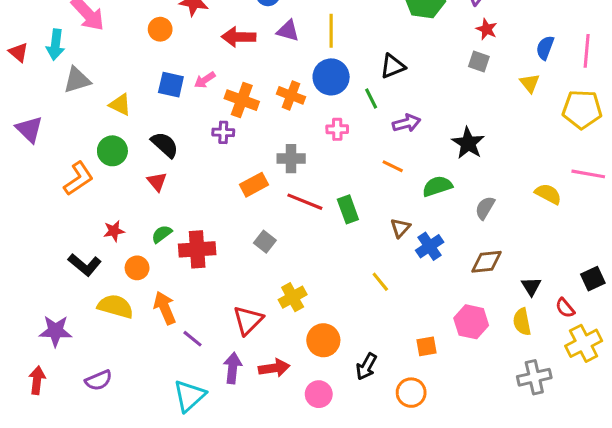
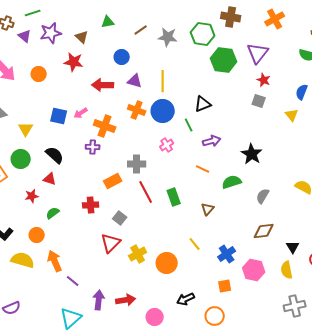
orange circle: (160, 29) -> (39, 74), moved
orange cross: (291, 95) -> (137, 110), moved
yellow triangle: (120, 105) -> (26, 129), turned 35
pink cross: (337, 129) -> (167, 145), turned -32
red triangle: (157, 182) -> (50, 179), turned -32
red line: (305, 202) -> (146, 192), turned 40
red star: (114, 231) -> (32, 196), moved
blue cross: (430, 246) -> (227, 254), moved
red cross: (197, 249) -> (91, 205), moved, size x0.7
red triangle: (248, 320) -> (111, 243), moved
orange circle: (323, 340) -> (167, 263), moved
black arrow: (366, 366) -> (186, 299), turned 36

